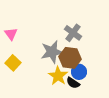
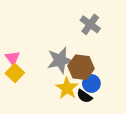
gray cross: (73, 33) -> (90, 24), moved
pink triangle: (11, 34) -> (13, 58), moved

